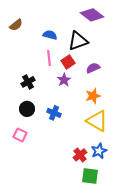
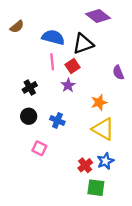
blue semicircle: (50, 35) -> (53, 37), size x1.5
purple semicircle: (93, 68) -> (118, 73), moved, turned -88
pink square: (20, 135) -> (39, 148), moved

